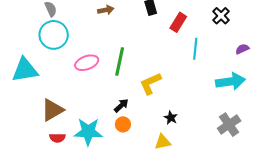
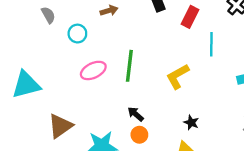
cyan circle: (54, 35) -> (77, 34), moved, size x0.6
yellow L-shape: (150, 83) -> (178, 76), moved
black arrow: (121, 105) -> (136, 114), turned -91

